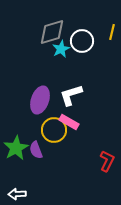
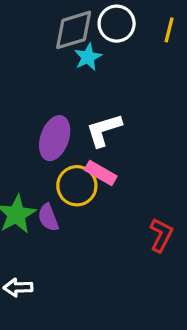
white circle: (82, 41) -> (117, 24), moved

